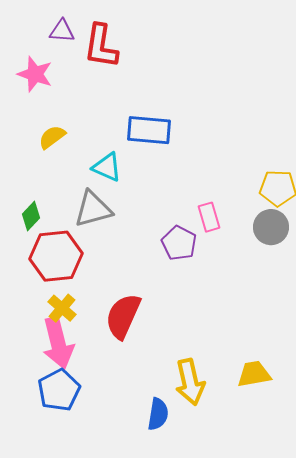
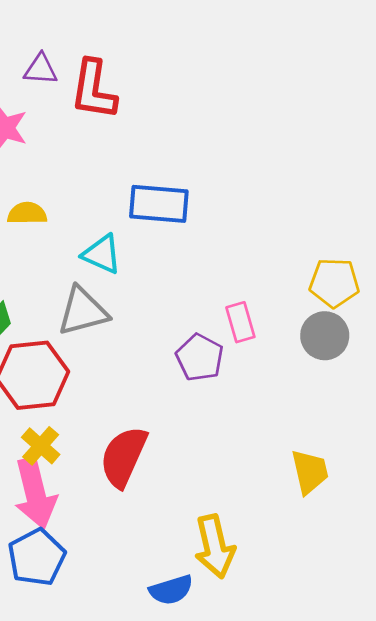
yellow semicircle: (52, 137) -> (27, 213), turned 36
yellow trapezoid: (254, 374) -> (310, 472), moved, turned 87
blue semicircle: (158, 414) -> (171, 590), turned 64

